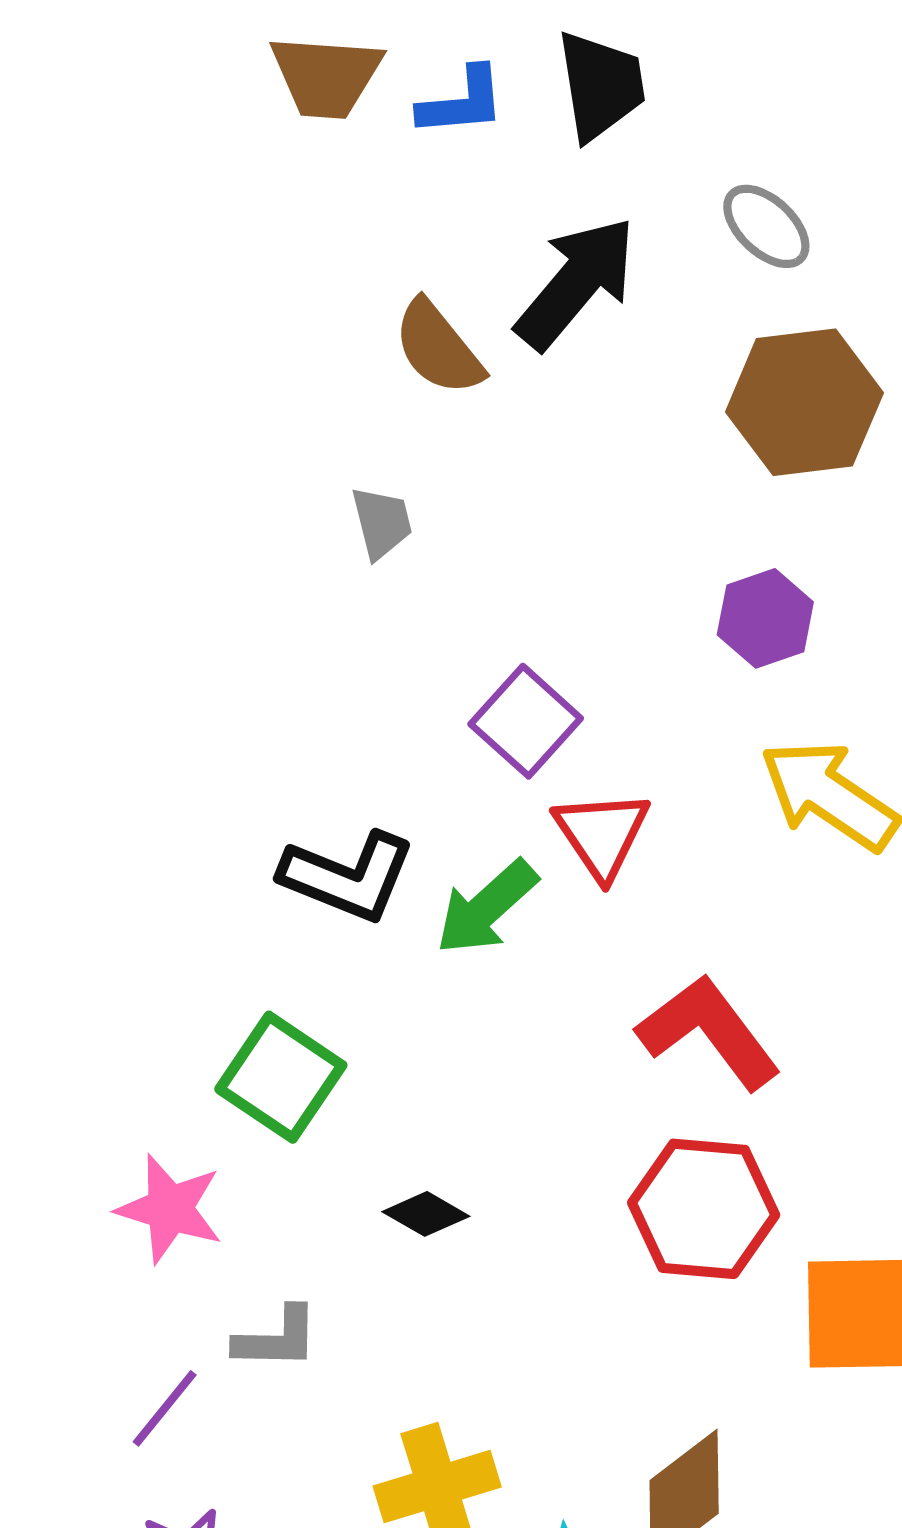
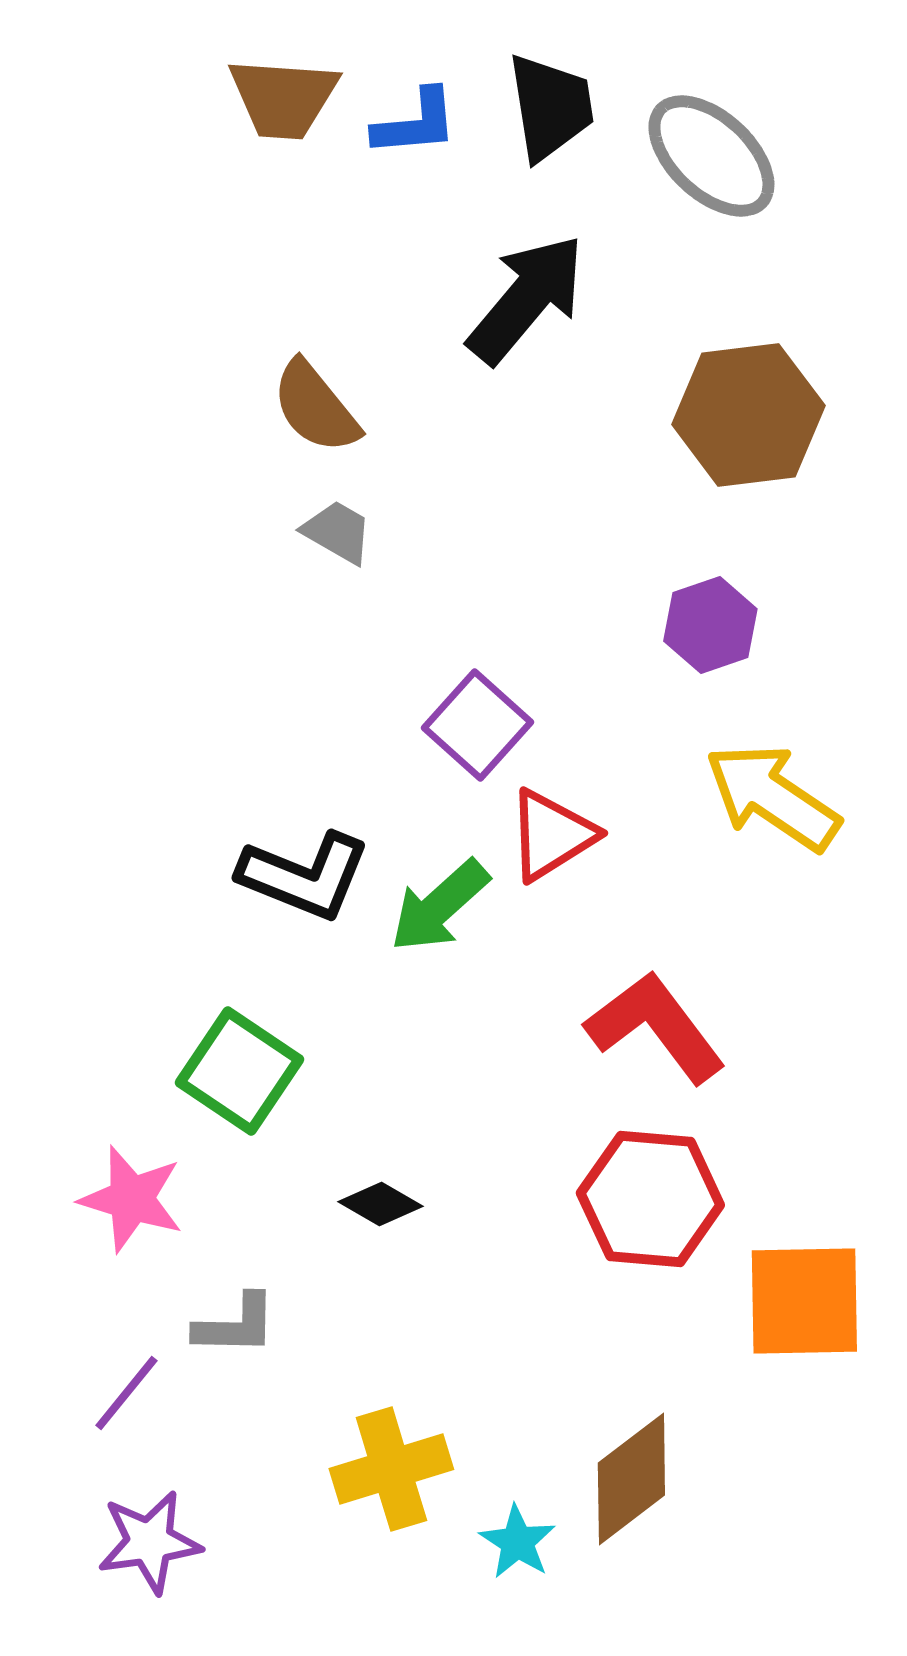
gray ellipse: (766, 226) -> (711, 156), moved, size x1.5
brown semicircle: (438, 348) -> (315, 407), moved
gray trapezoid: (382, 523) -> (337, 532), turned -46
red triangle: (602, 834) -> (551, 835), turned 32

